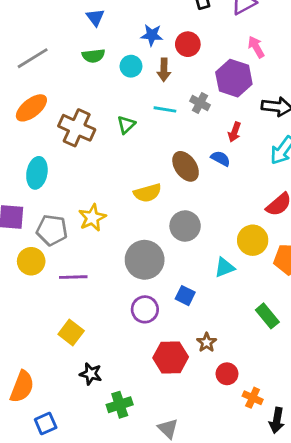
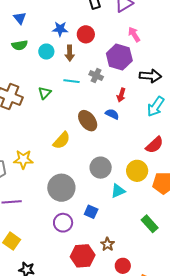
yellow semicircle: (147, 193) -> (62, 140), turned -30
yellow star: (92, 218) -> (23, 159), turned 30
gray circle: (185, 226) -> (101, 168), moved

